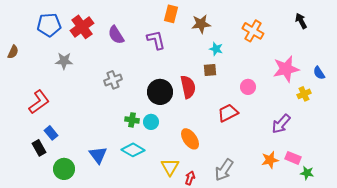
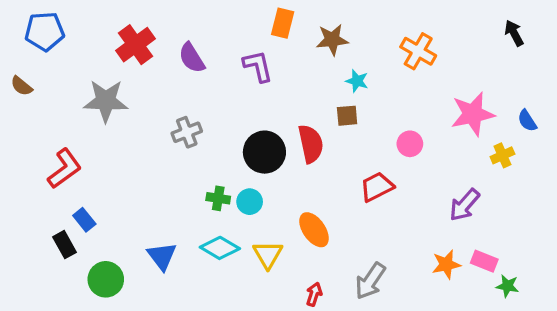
black arrow: (301, 21) -> (514, 33), moved
blue pentagon: (49, 25) -> (45, 31), moved
brown semicircle: (13, 52) -> (21, 86), turned 104
gray star: (64, 61) -> (106, 101), size x1.5
yellow triangle: (170, 167) -> (268, 255), moved

